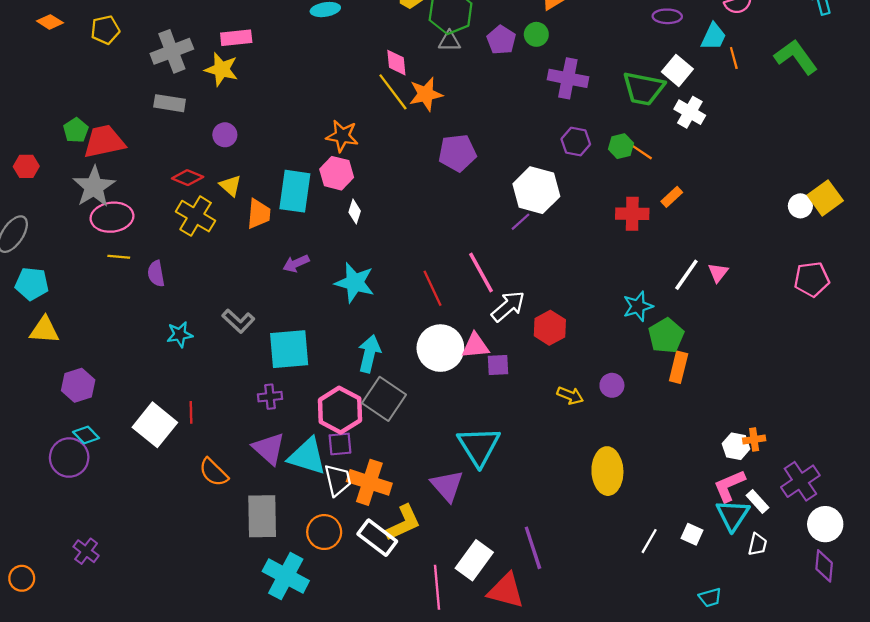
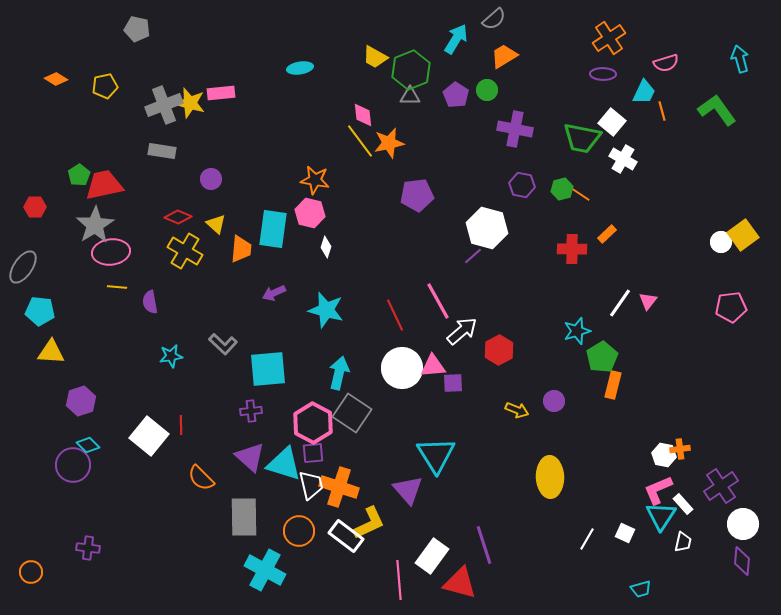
yellow star: (221, 69) -> (190, 103), moved
purple cross: (86, 551) -> (88, 548), turned -30

